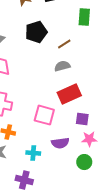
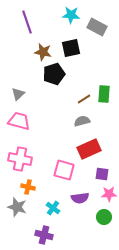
green rectangle: (84, 17) -> (104, 94), moved
black pentagon: (36, 32) -> (54, 74), moved
cyan cross: (33, 153) -> (53, 208), turned 32

